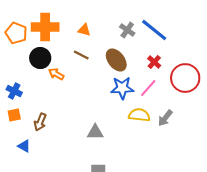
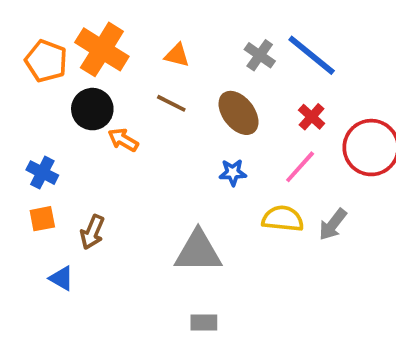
orange cross: (45, 27) -> (102, 49), turned 32
blue star: (122, 88) -> (233, 173), moved, size x0.6
gray triangle: (95, 132) -> (198, 251), size x1.5

